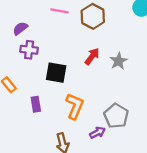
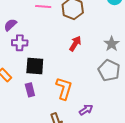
gray star: (119, 61) -> (112, 44), moved
black square: (56, 73) -> (35, 66), moved
gray pentagon: (116, 116) -> (109, 70), moved

